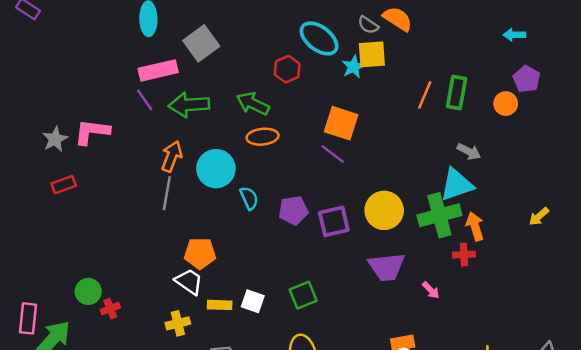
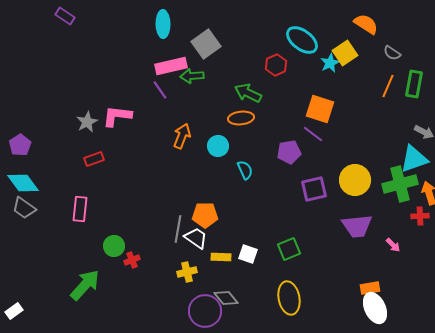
gray semicircle: (368, 25) -> (392, 53), moved
yellow square: (372, 54) -> (345, 53), turned -30
green arrow: (189, 105) -> (192, 76), moved, size x0.7
orange ellipse: (263, 137) -> (241, 118), moved
cyan circle: (216, 169) -> (218, 146), size x0.7
gray line: (167, 193) -> (178, 229), moved
purple pentagon: (293, 210) -> (289, 152), moved
pink rectangle: (28, 318) -> (80, 209), moved

